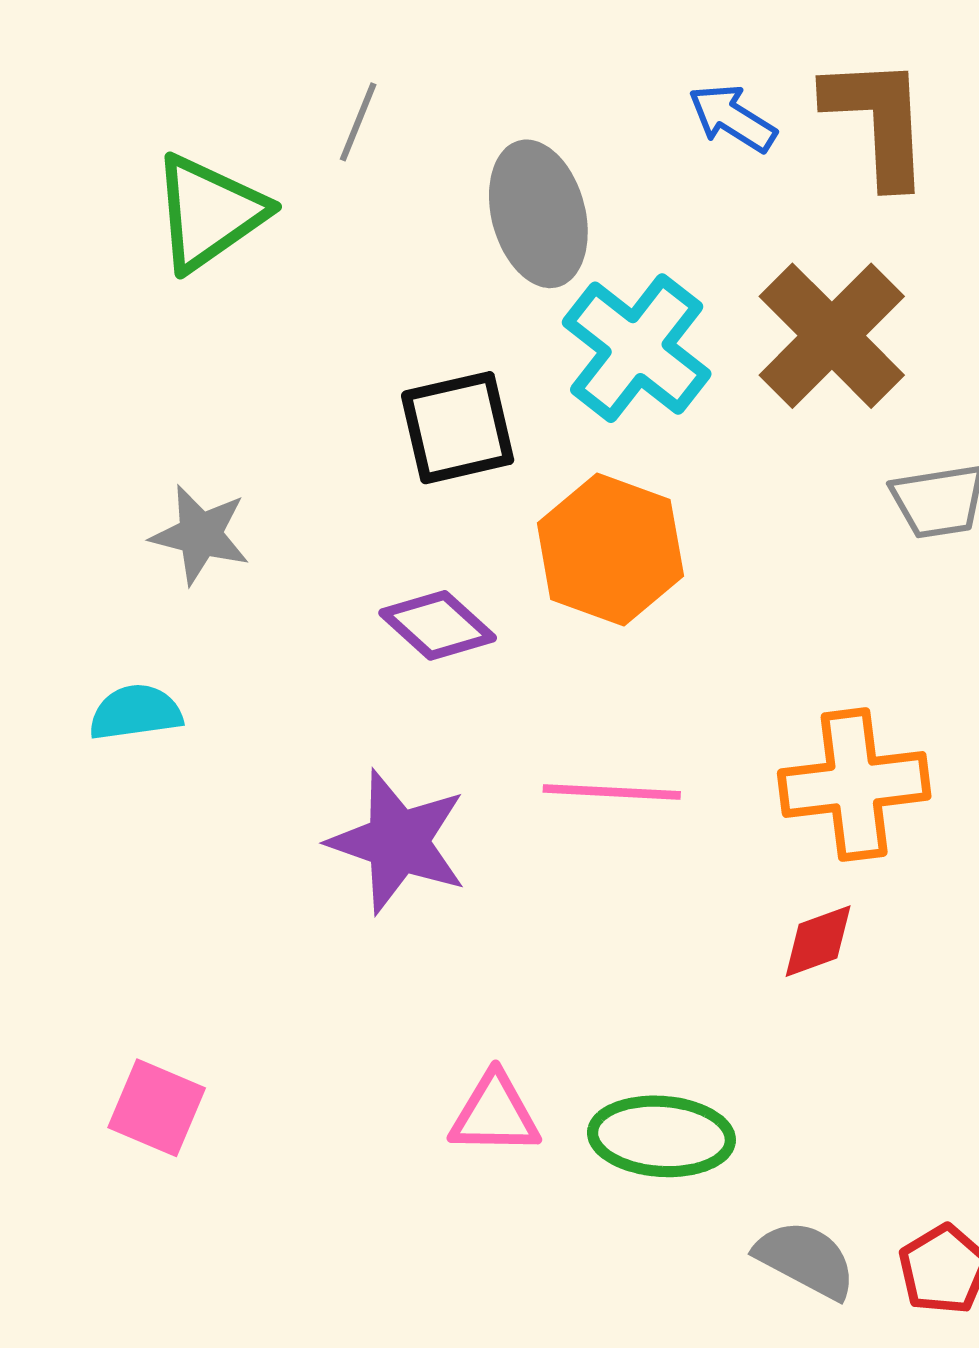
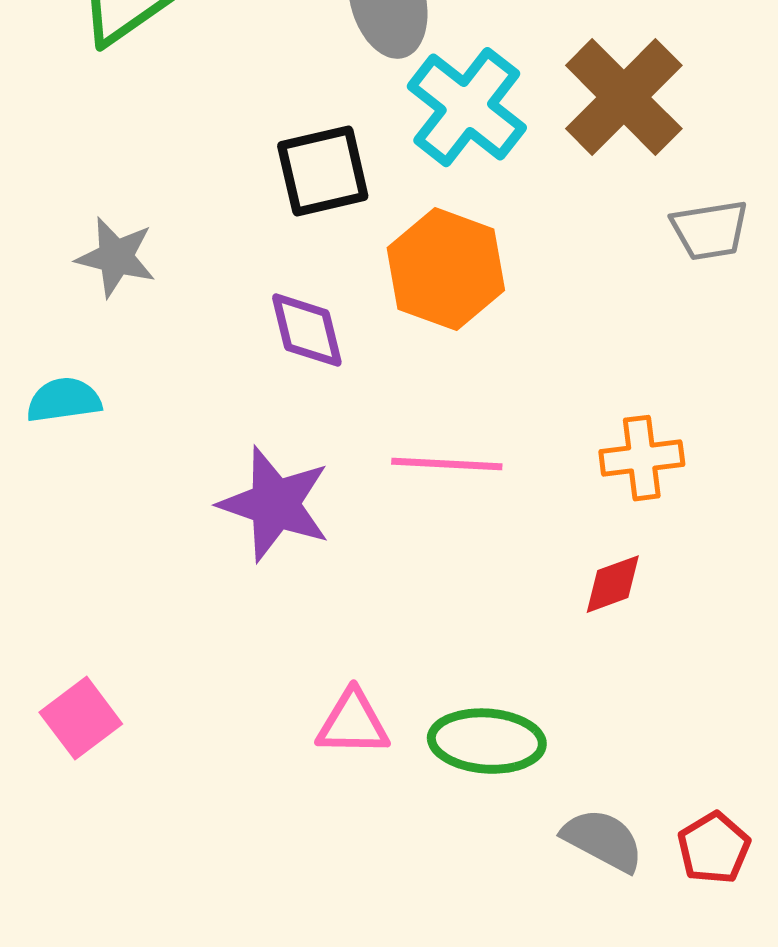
purple diamond: (438, 625) -> (307, 330), turned 34
orange cross: (854, 785) -> (642, 458), size x0.7
pink square: (157, 1108) -> (81, 718), turned 30

